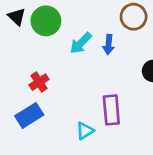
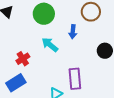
green circle: (46, 21) -> (44, 14), moved
cyan arrow: (81, 43) -> (50, 45), moved, turned 84

